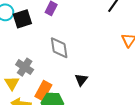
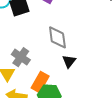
black triangle: (81, 80) -> (69, 61), moved

